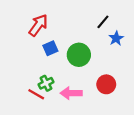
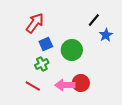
green cross: (46, 83) -> (42, 64), moved
red circle: (106, 84) -> (81, 83), moved

